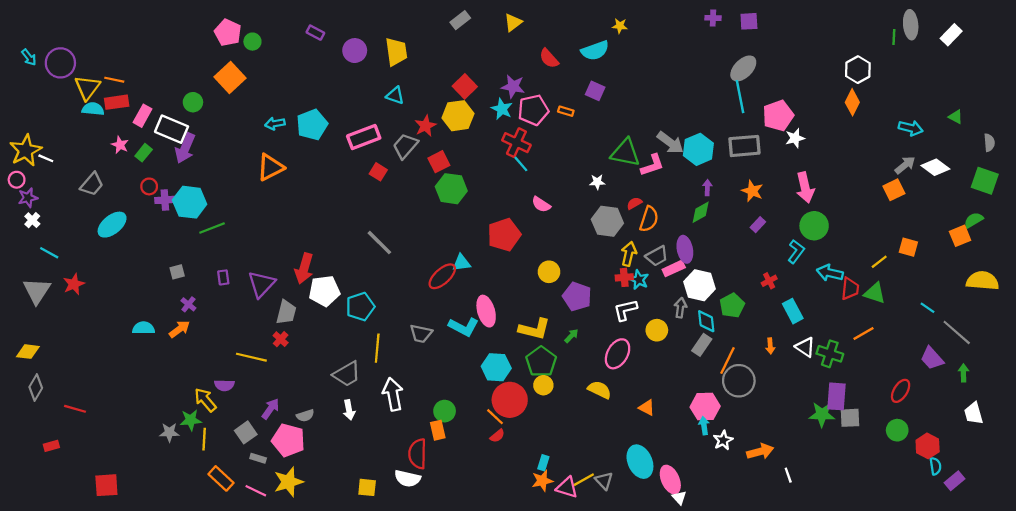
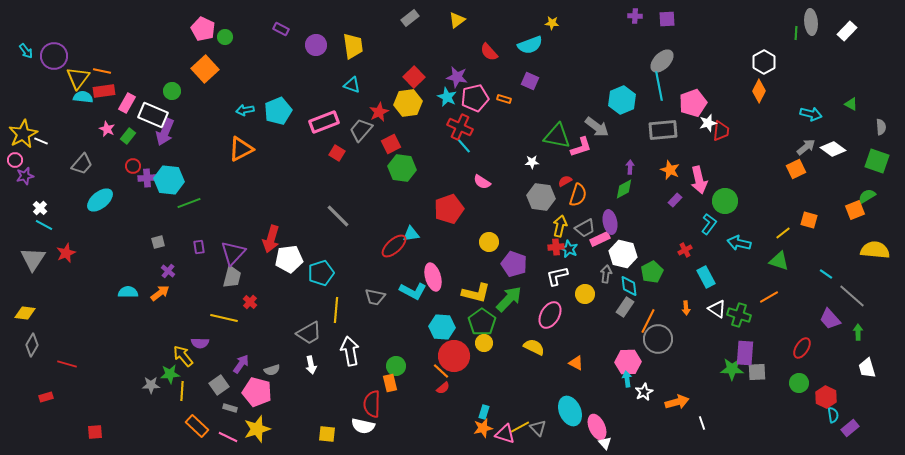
cyan hexagon: (698, 149) -> (622, 100), moved
pink arrow: (805, 188) -> (699, 180), moved
white cross: (32, 220) -> (40, 208), moved
red trapezoid: (850, 289) -> (721, 131), moved
gray trapezoid: (286, 312) -> (232, 277), moved
green arrow: (571, 336) -> (509, 299), size x2.0
red square: (106, 485) -> (95, 432), size x0.7

